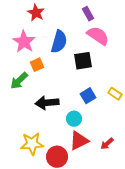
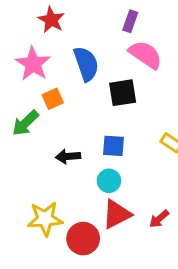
purple rectangle: (88, 14) -> (130, 21), turned 48
blue semicircle: (59, 42) -> (86, 64), turned -35
blue square: (88, 96) -> (114, 146), moved, turned 35
black arrow: (47, 103) -> (68, 157), size x0.7

